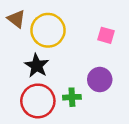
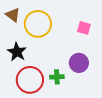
black star: (37, 66) -> (17, 52), moved

